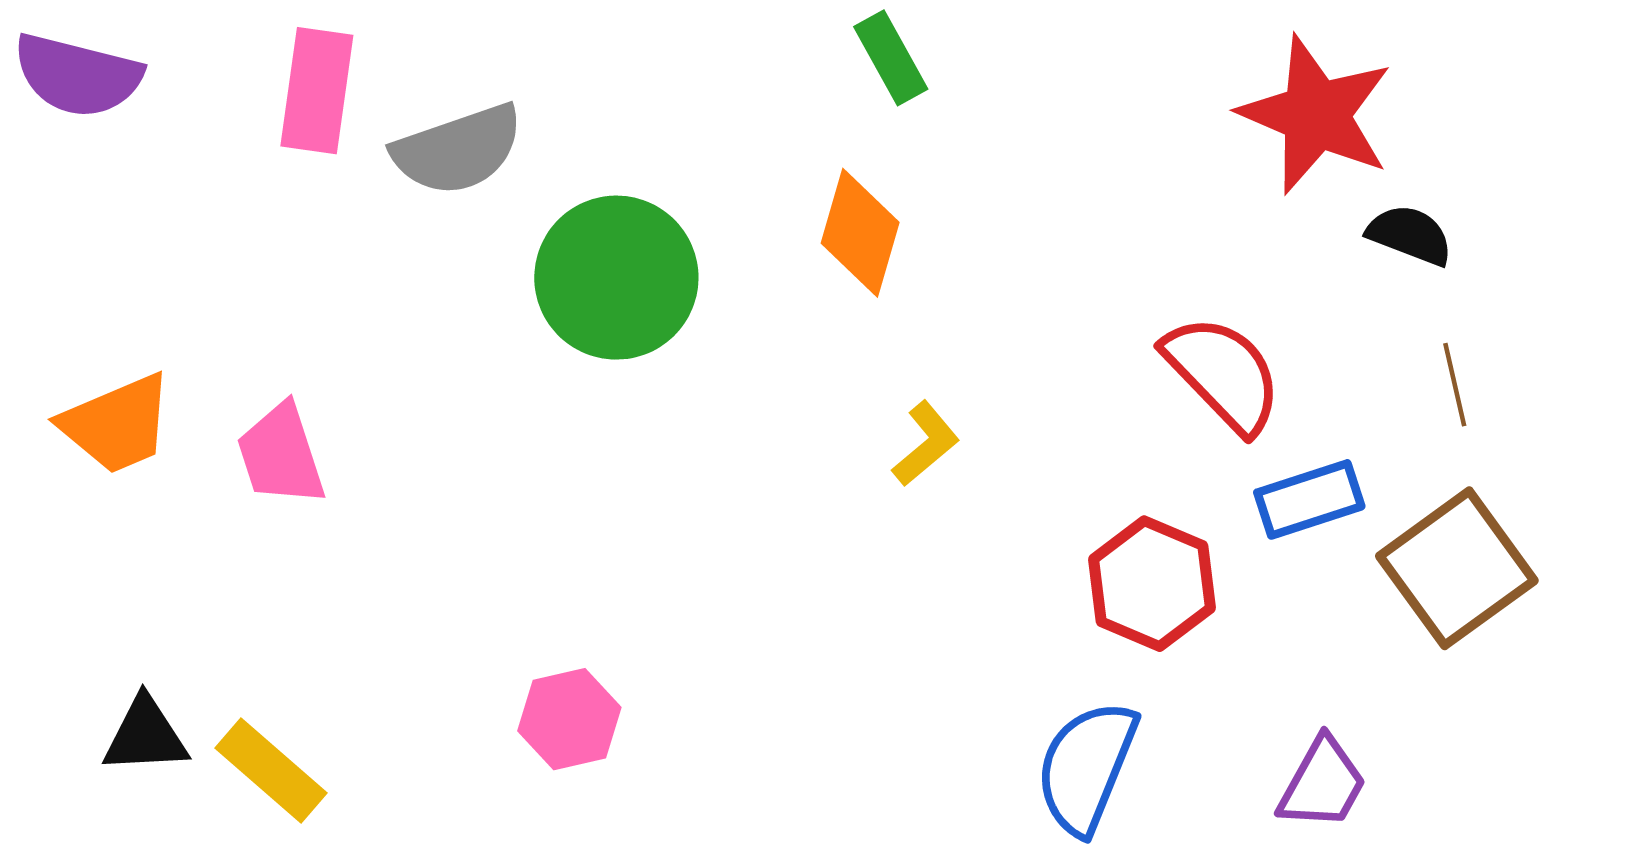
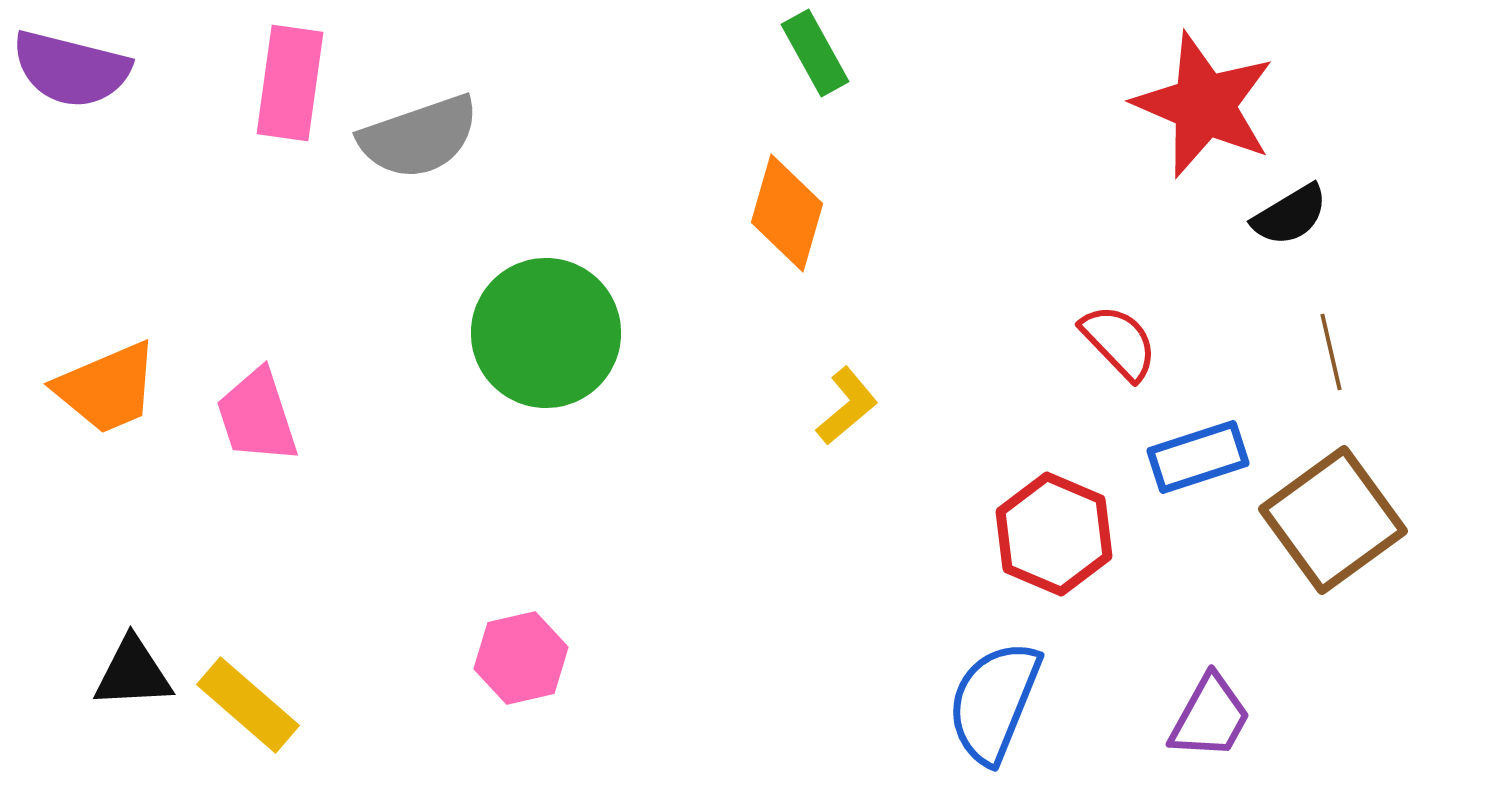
black semicircle: (1410, 235) -> (1290, 215), turned 128
green circle: (616, 278) -> (546, 333), moved
red semicircle: (1223, 374) -> (1119, 342), size x0.7

